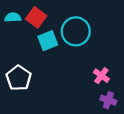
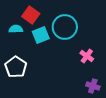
cyan semicircle: (13, 17) -> (16, 29), moved
pink cross: (101, 76) -> (87, 56), moved

